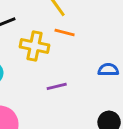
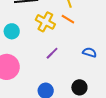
purple line: (57, 86) -> (52, 53), turned -48

